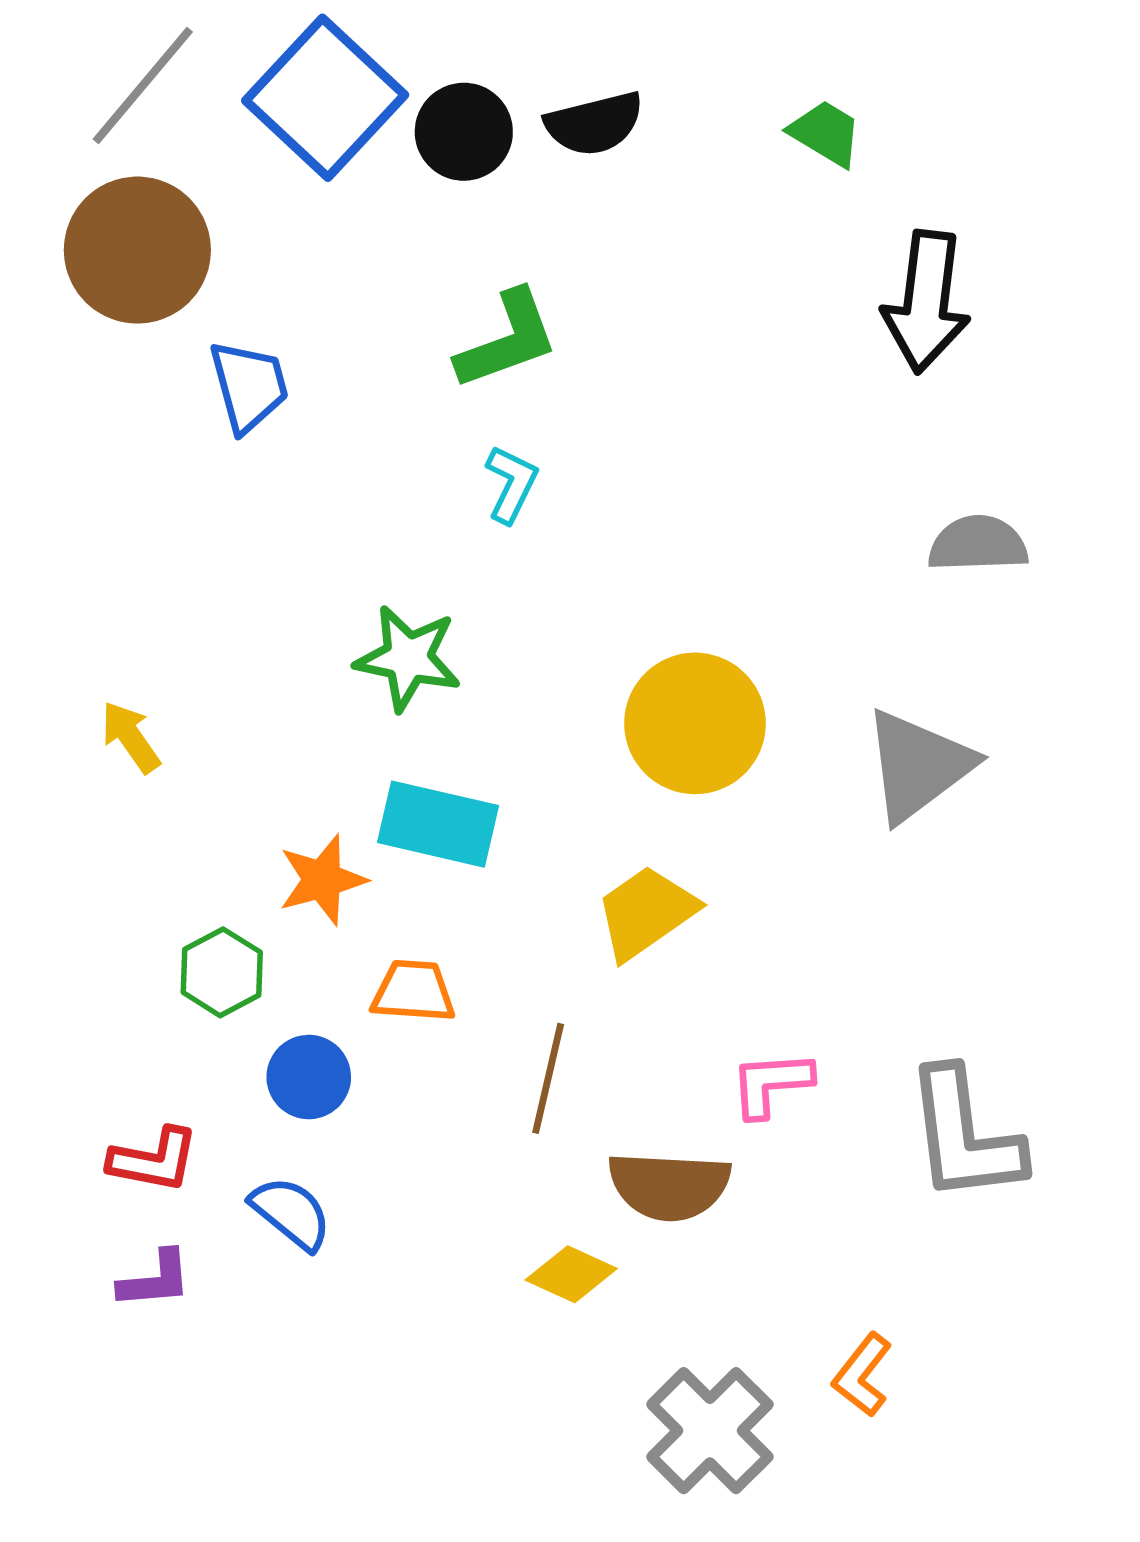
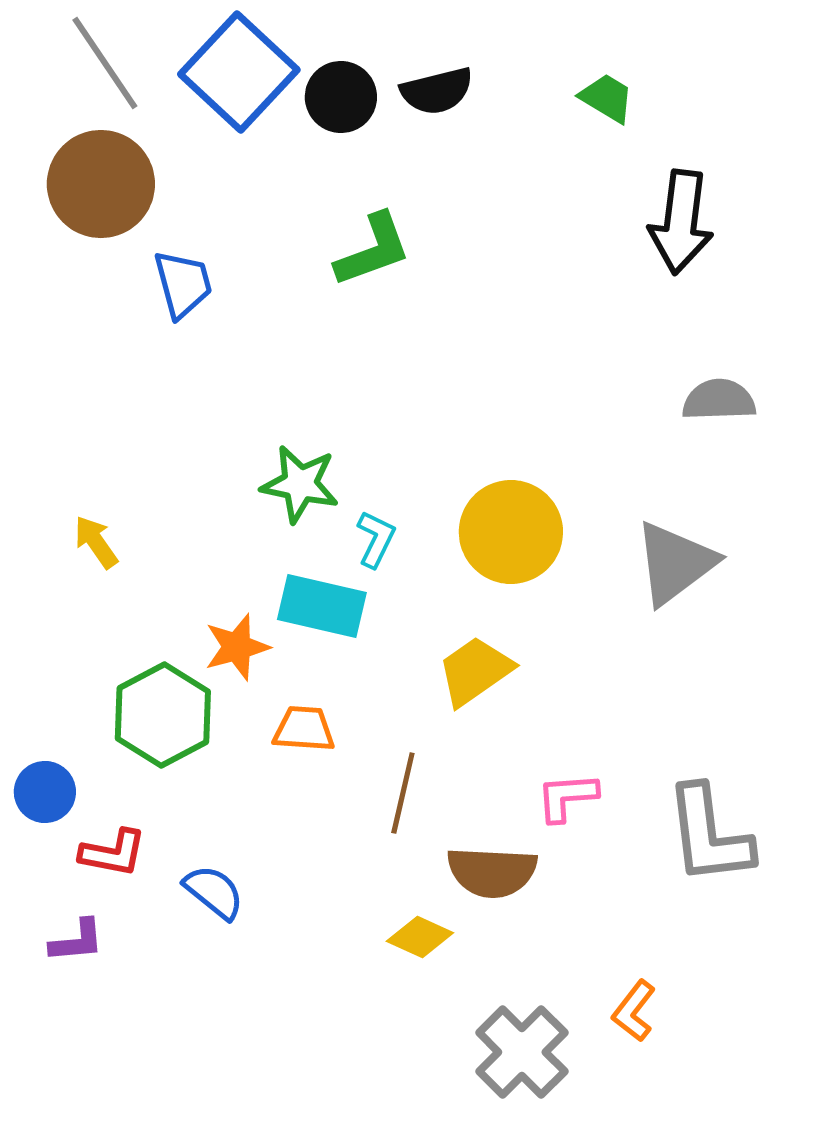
gray line: (143, 86) -> (105, 63), turned -74
cyan L-shape: (511, 484) -> (376, 539), moved
green hexagon: (222, 972) -> (163, 715), size x1.6
blue circle: (309, 1077) -> (45, 792), moved
purple L-shape: (155, 1280) -> (77, 941), moved

